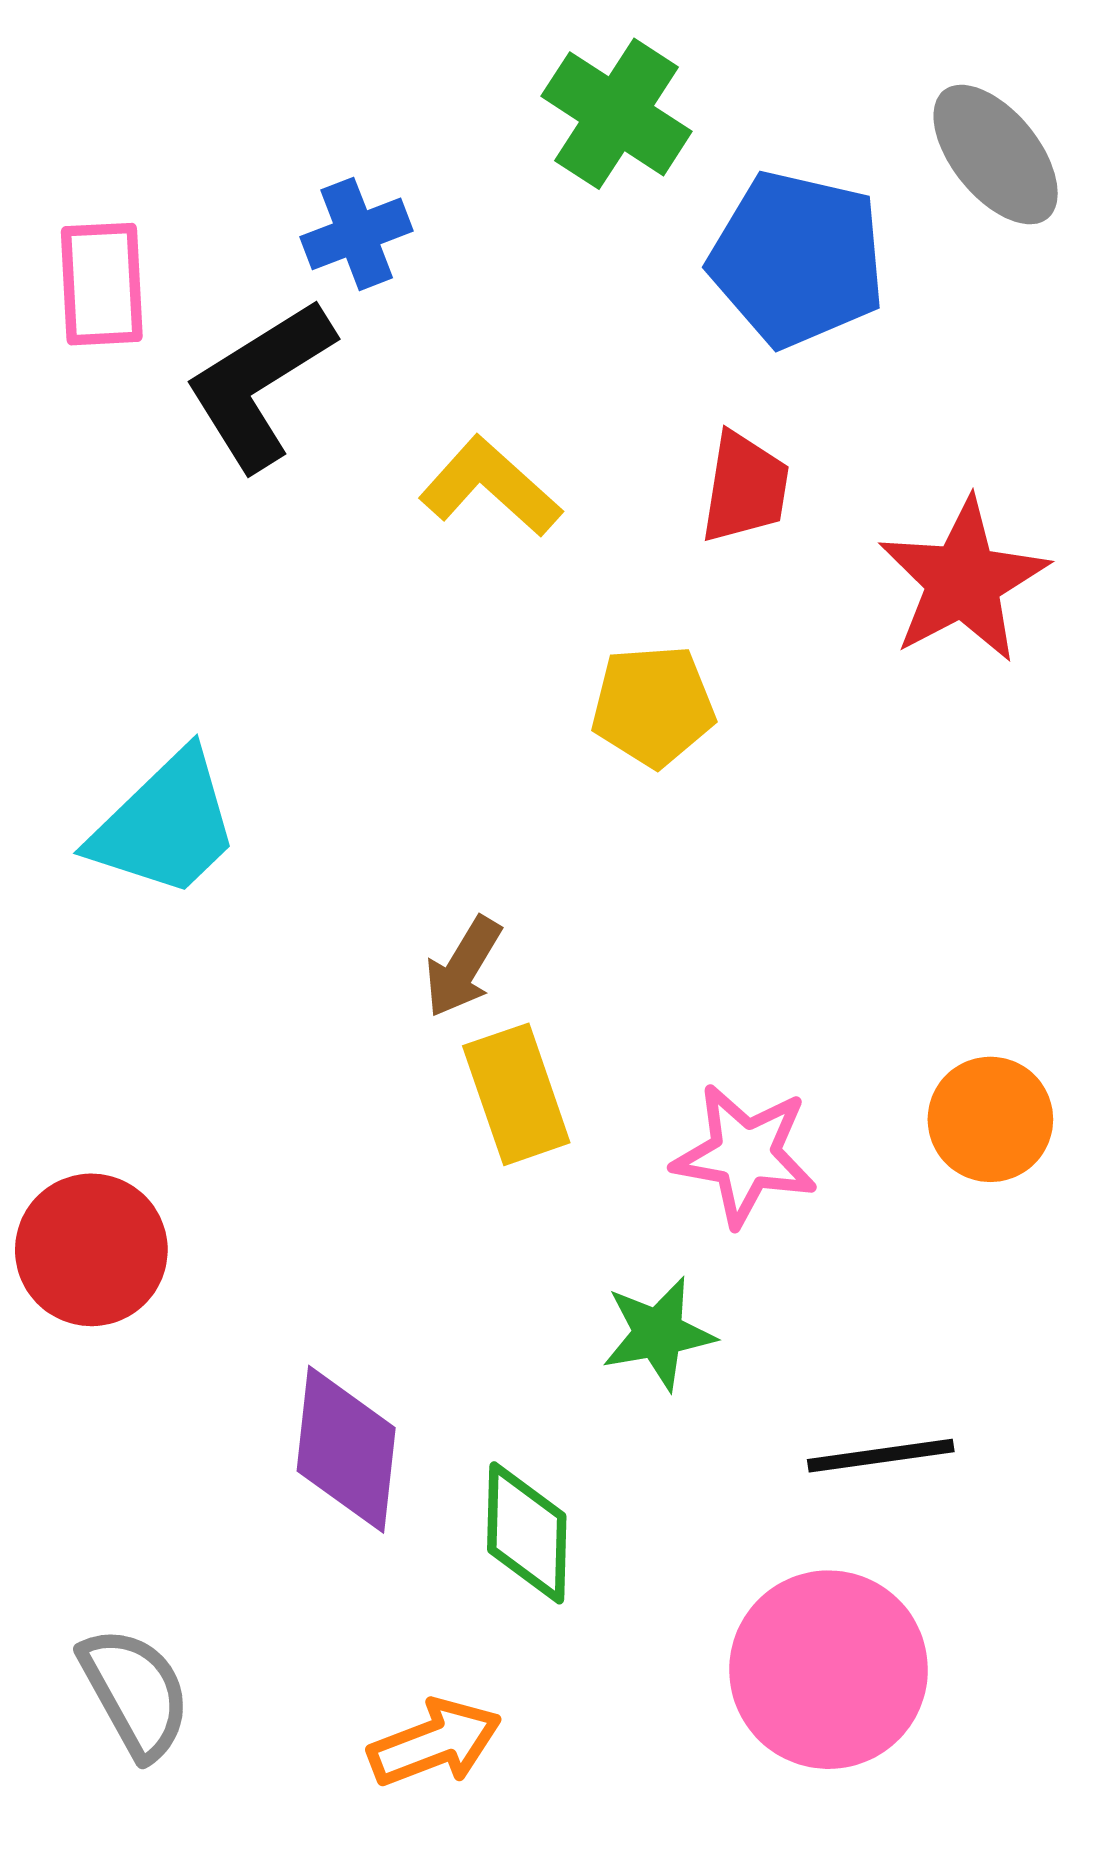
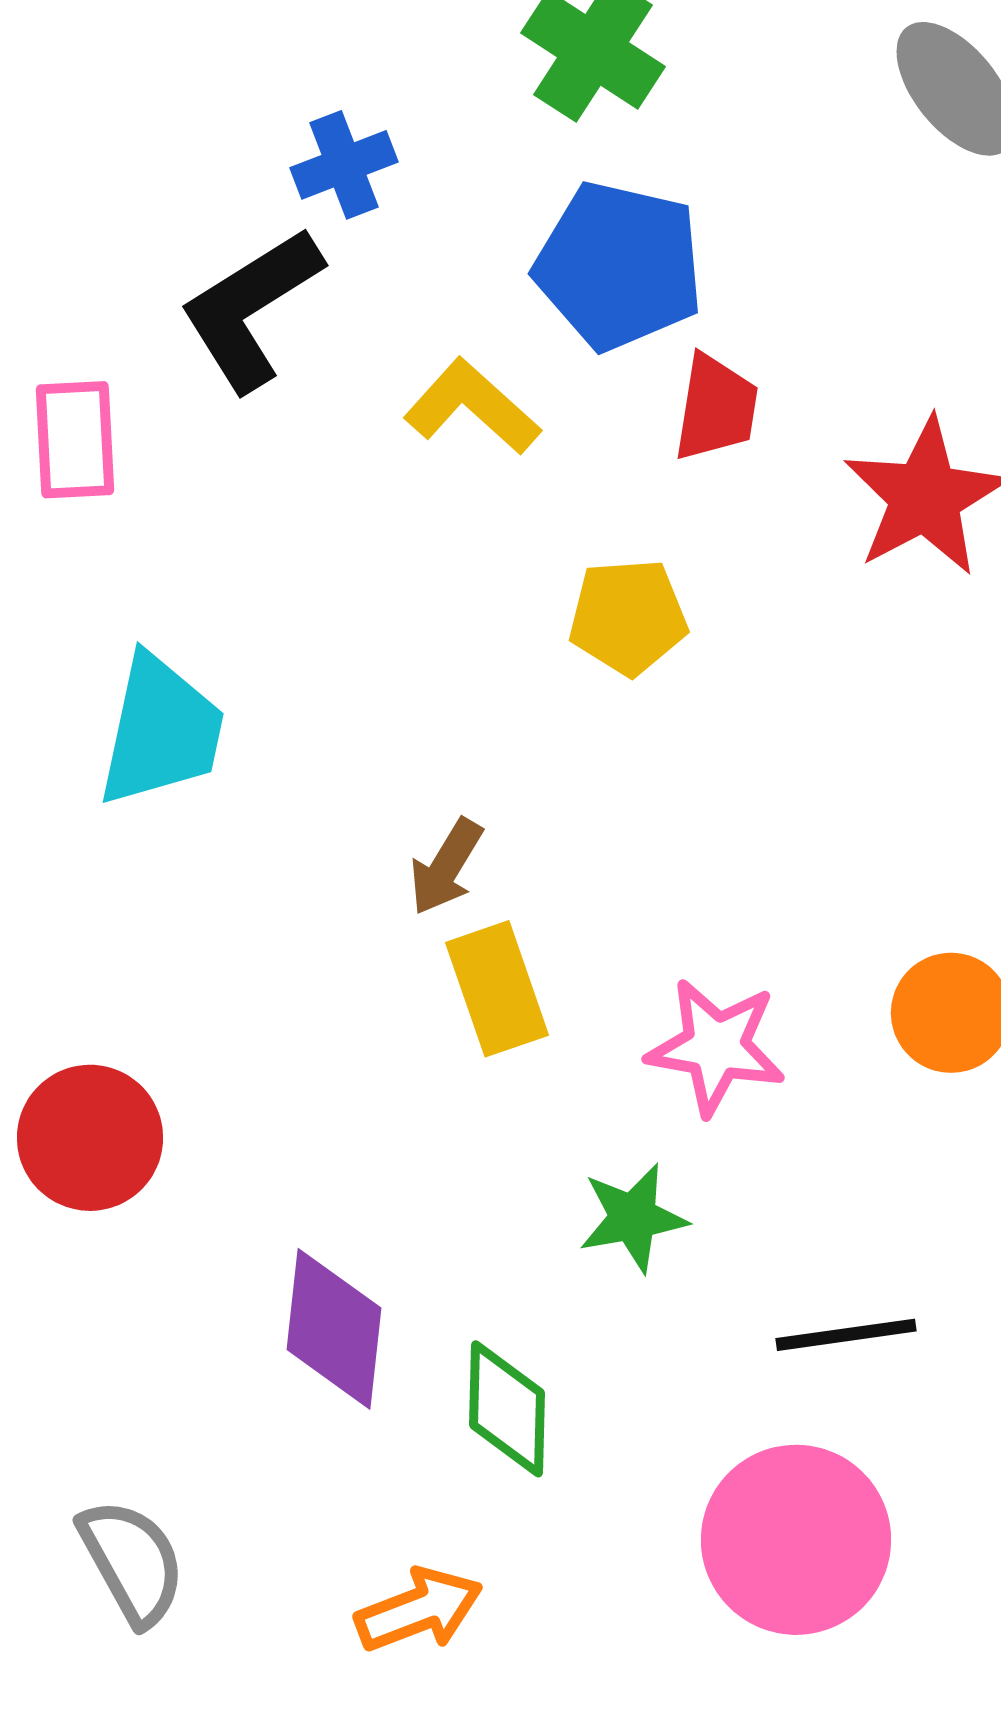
blue pentagon: (797, 259) -> (619, 266), moved
pink rectangle: (102, 284) -> (75, 440), moved
cyan trapezoid: (165, 825) -> (161, 731), turned -34

